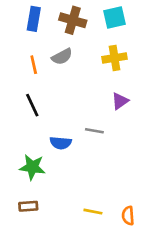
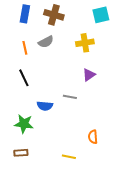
cyan square: (115, 18) -> (101, 15), moved
orange semicircle: (128, 216) -> (93, 137), moved

